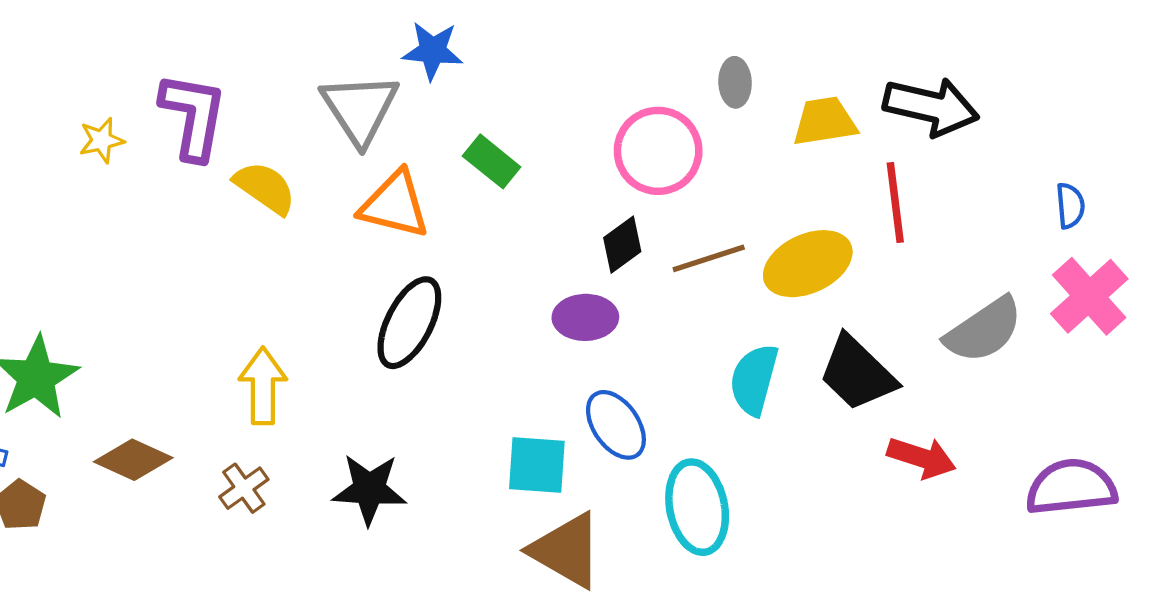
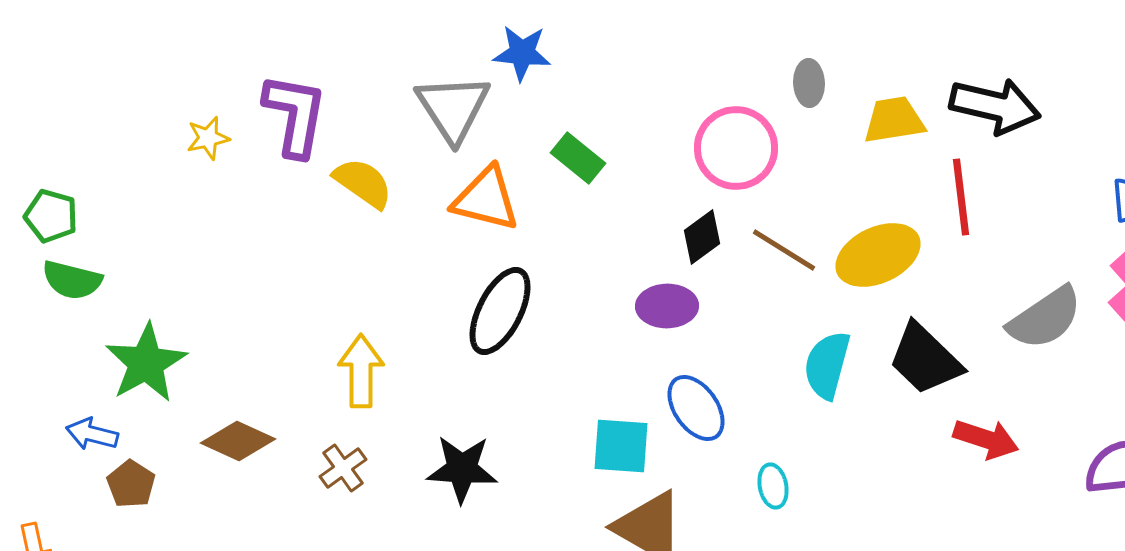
brown line: (709, 258) -> (784, 250), turned 50
cyan ellipse: (697, 507) -> (773, 486), size x0.5

